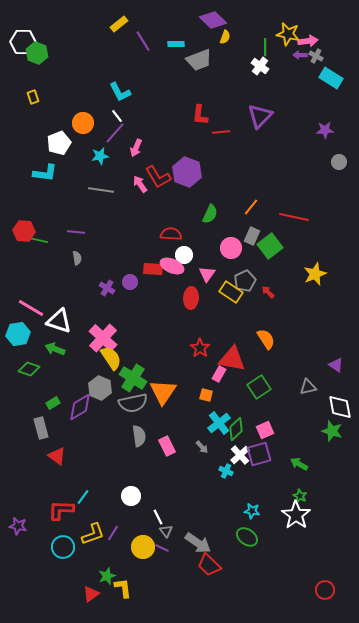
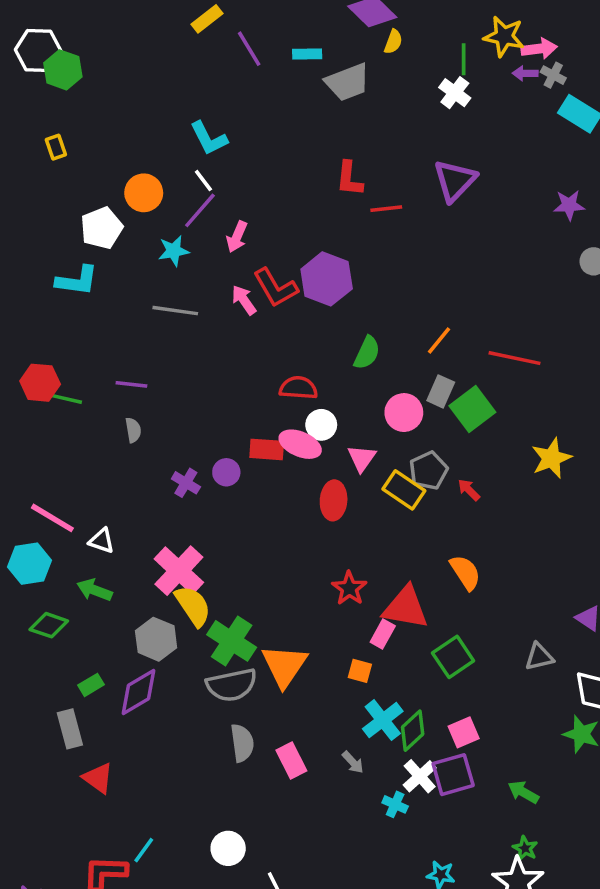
white triangle: (59, 321) -> (102, 541), size x0.6
gray hexagon: (100, 388) -> (156, 639), moved

